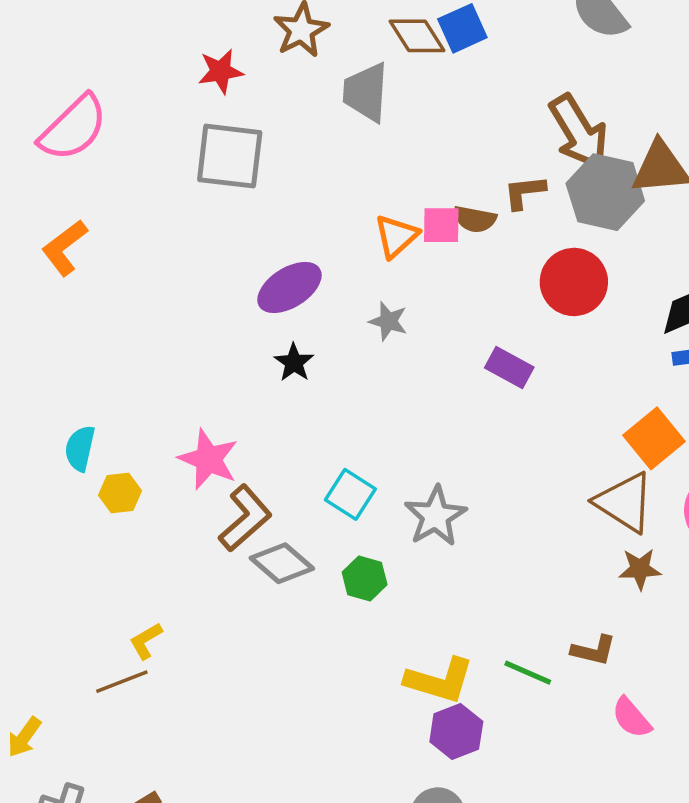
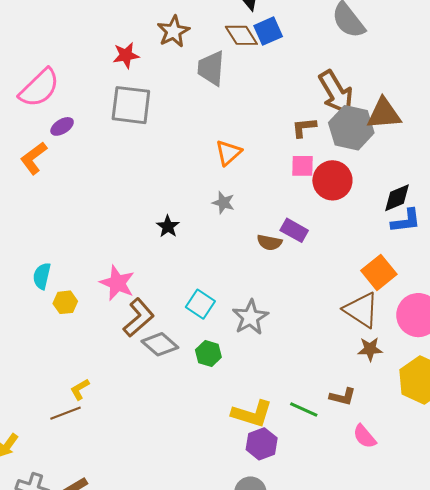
brown semicircle: (475, 219) -> (269, 242), moved
pink square: (441, 225) -> (303, 166), moved
purple ellipse: (289, 287) -> (62, 126), moved, size x0.6

